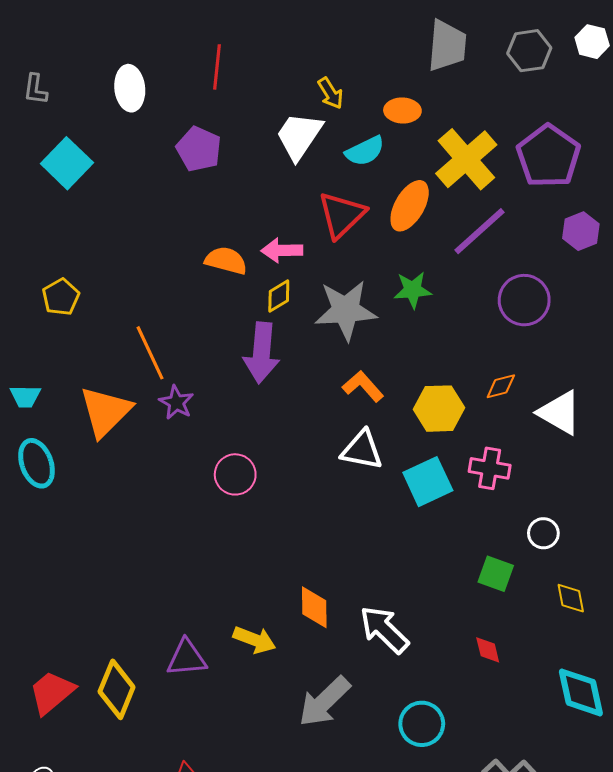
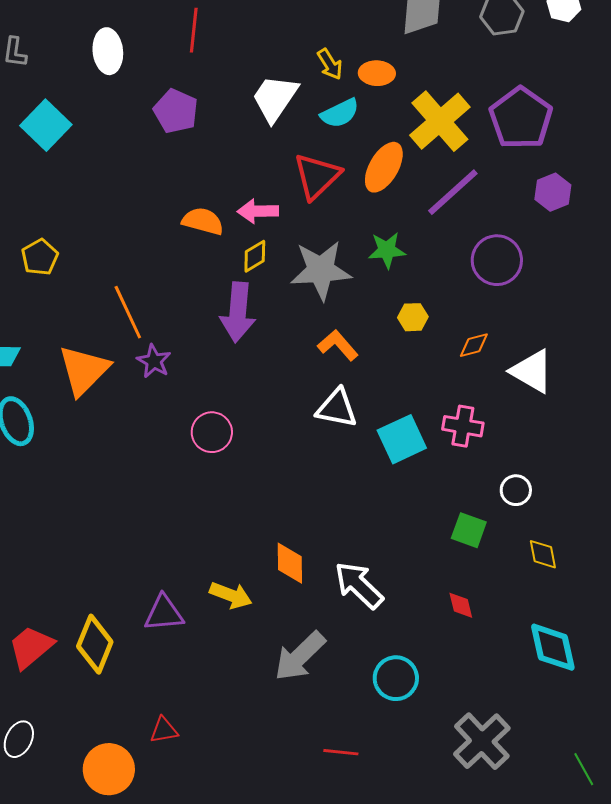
yellow arrow: (330, 93) -> (330, 64), moved
yellow hexagon: (439, 409) -> (413, 317), moved, size x0.6

